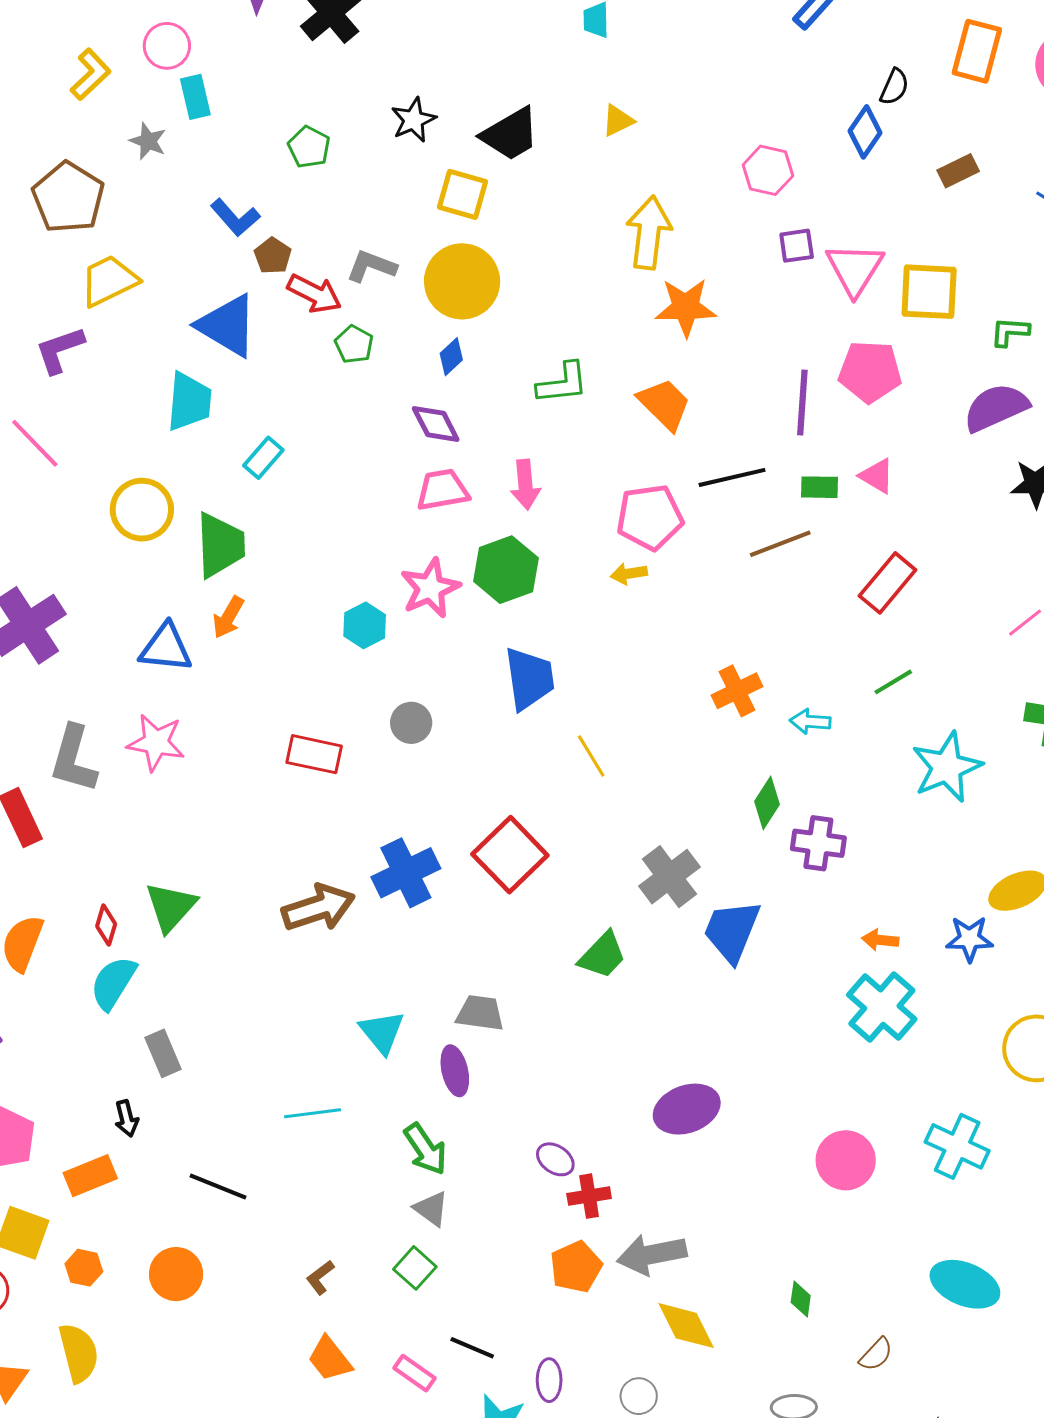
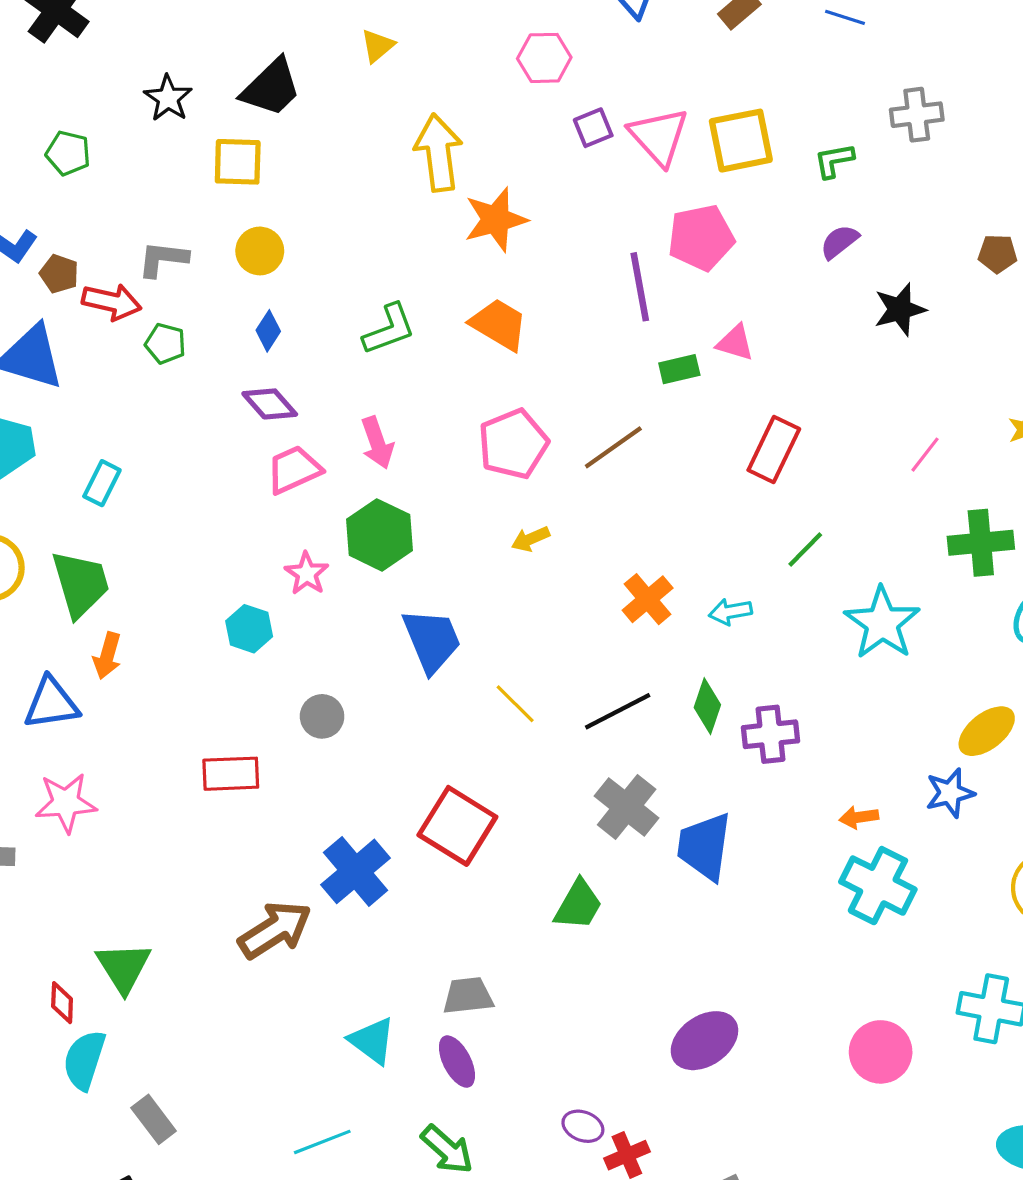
yellow circle: (462, 281) -> (260, 251), size x0.6
purple semicircle: (996, 407) -> (839, 242), size x0.6
black line: (732, 477) -> (618, 711), moved
brown line: (780, 544) -> (613, 447), moved
yellow arrow: (629, 574) -> (531, 539), moved
pink star: (430, 588) -> (307, 573), size x0.7

